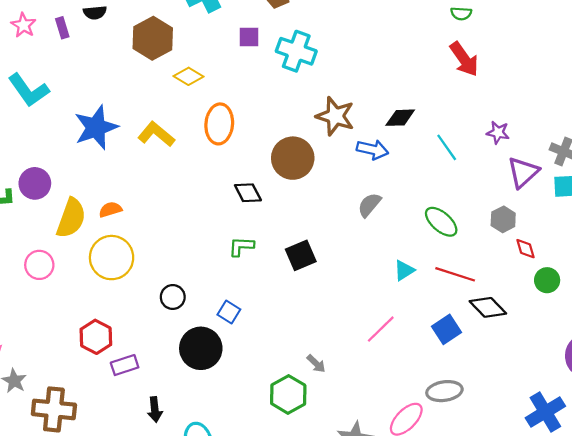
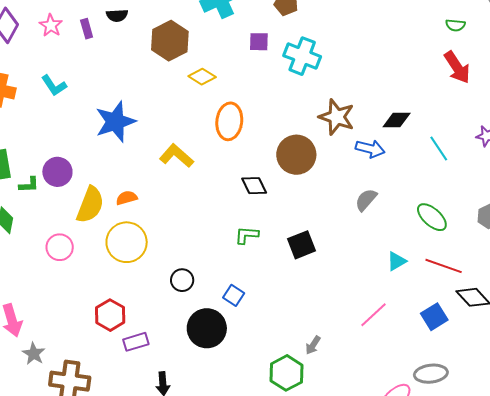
cyan L-shape: (29, 90) -> (54, 86), size x0.7
yellow L-shape: (156, 134) -> (176, 156), moved
gray arrow: (316, 364) -> (313, 345), turned 78

